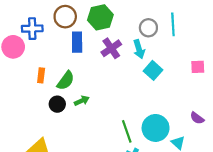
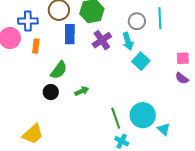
orange rectangle: (41, 75) -> (36, 46), moved
green arrow: (82, 101) -> (82, 91), moved
purple semicircle: (197, 118) -> (182, 78), moved

